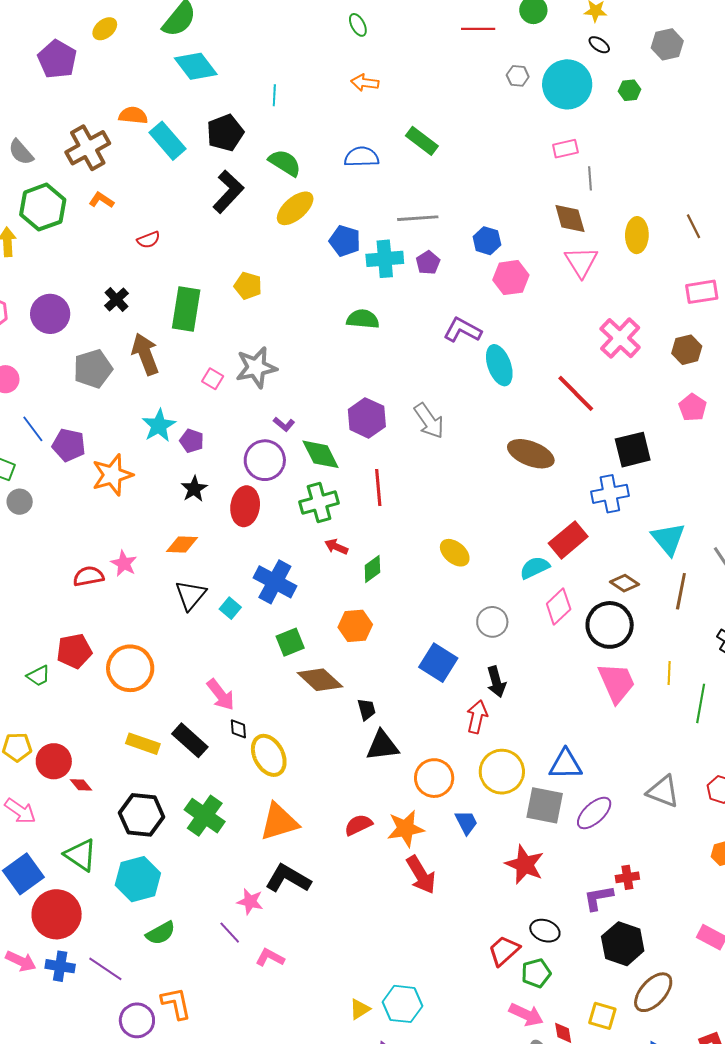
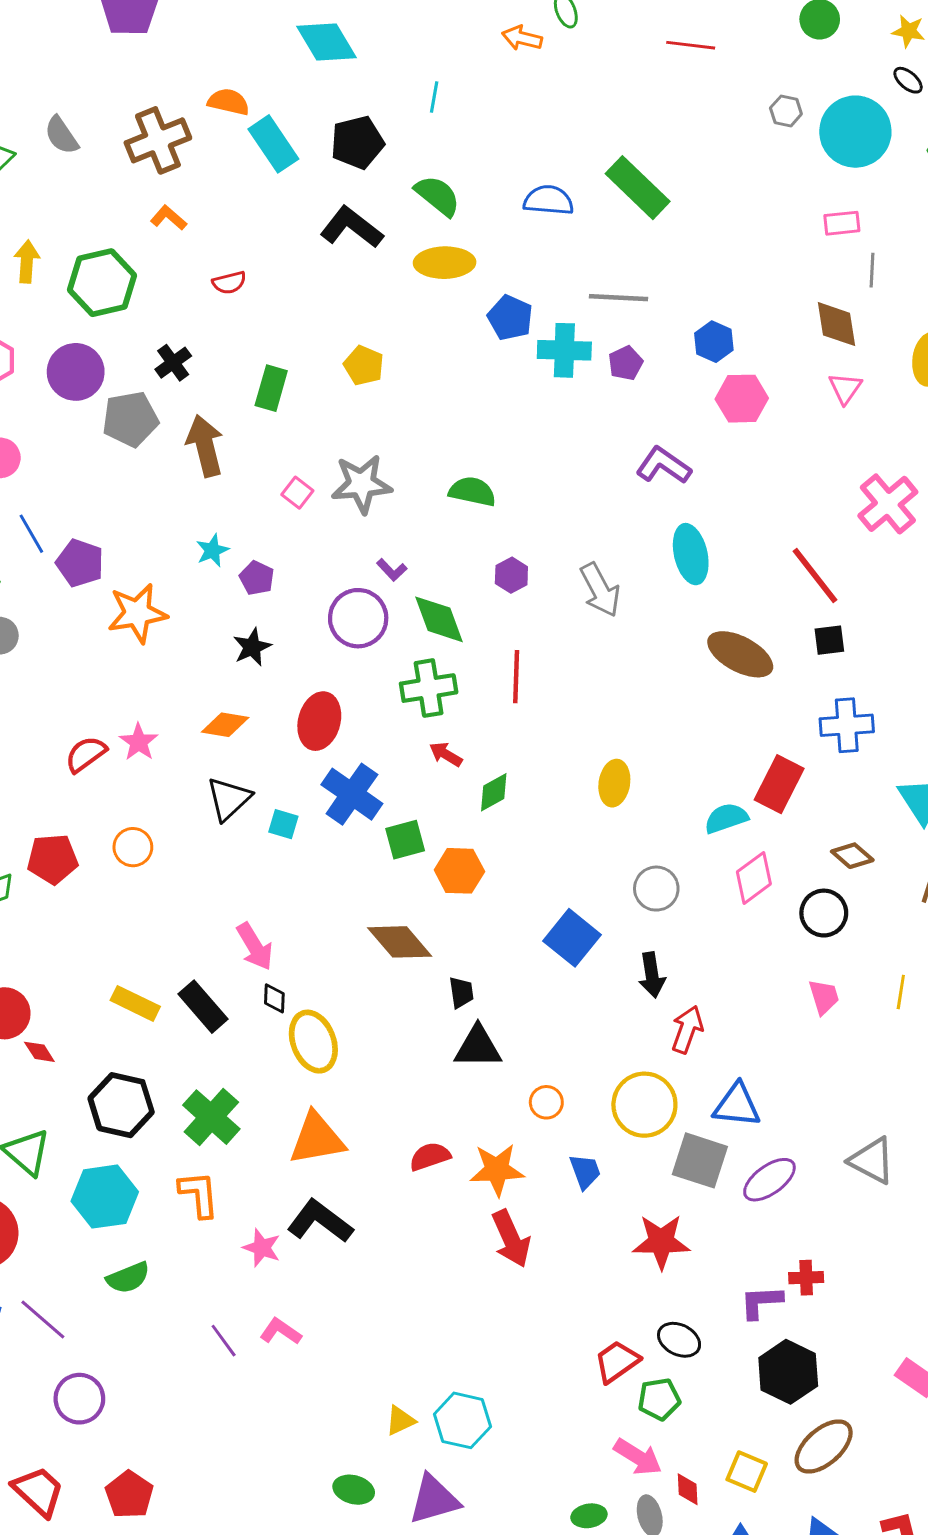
red line: (478, 29) -> (691, 45), moved
orange arrow: (365, 83) -> (522, 38), moved
green rectangle: (422, 141) -> (638, 188), size x1.4
black L-shape: (228, 192) -> (352, 227), turned -102
green hexagon: (43, 207) -> (102, 283), moved
yellow ellipse: (295, 208) -> (445, 263), turned 33
pink triangle: (581, 262) -> (845, 388), size x0.7
green rectangle: (186, 309) -> (271, 388), size x0.7
green semicircle: (363, 319) -> (472, 491), moved
cyan ellipse: (499, 365) -> (691, 554), moved
gray pentagon: (93, 369) -> (130, 419), moved
purple hexagon: (367, 418) -> (511, 575), size x0.6
cyan star: (159, 426) -> (212, 550), size x0.7
black square: (633, 450) -> (829, 640), moved, size x0.6
red ellipse: (245, 506) -> (319, 721), moved
red rectangle: (568, 540) -> (779, 784), turned -30
yellow ellipse: (455, 553) -> (614, 783), turned 52
red semicircle: (88, 576) -> (86, 754), turned -32
cyan square: (230, 608) -> (283, 824), turned -30
black circle: (610, 625) -> (824, 913), size x0.7
green square: (290, 642) -> (405, 840), moved
orange circle: (130, 668) -> (133, 847), moved, size x0.6
pink trapezoid: (617, 683) -> (824, 997), size x0.6
red arrow: (477, 717) -> (687, 1029), moved
orange circle: (434, 778) -> (546, 1102), size x0.6
red star: (525, 865) -> (661, 1242), turned -30
purple line: (230, 933) -> (224, 1341), moved
orange L-shape: (176, 1003) -> (199, 1194), moved

